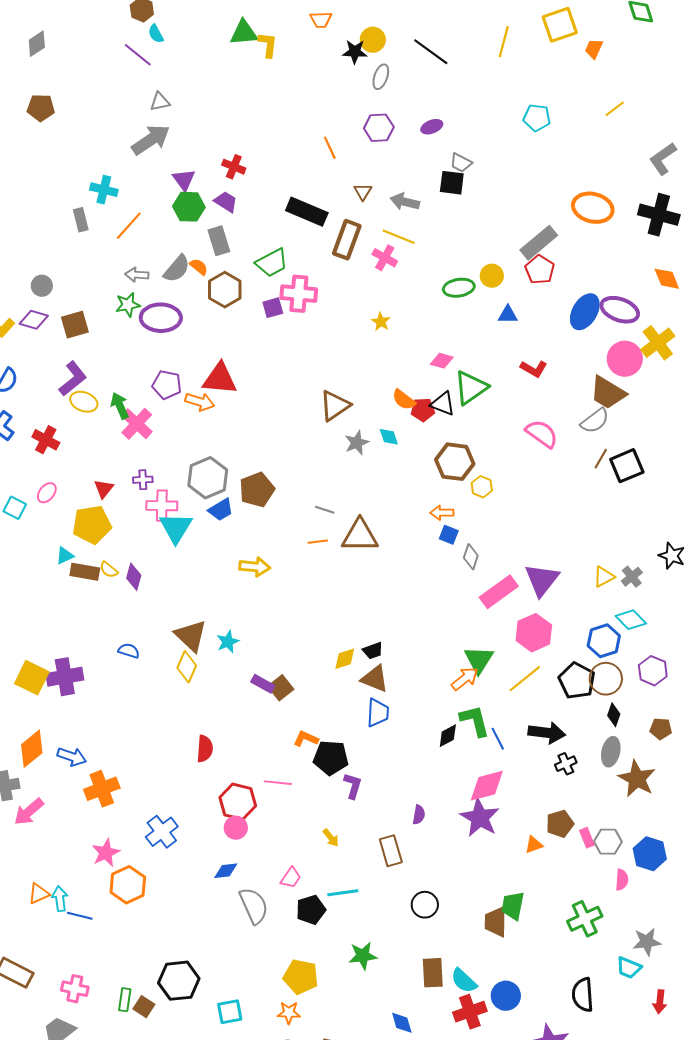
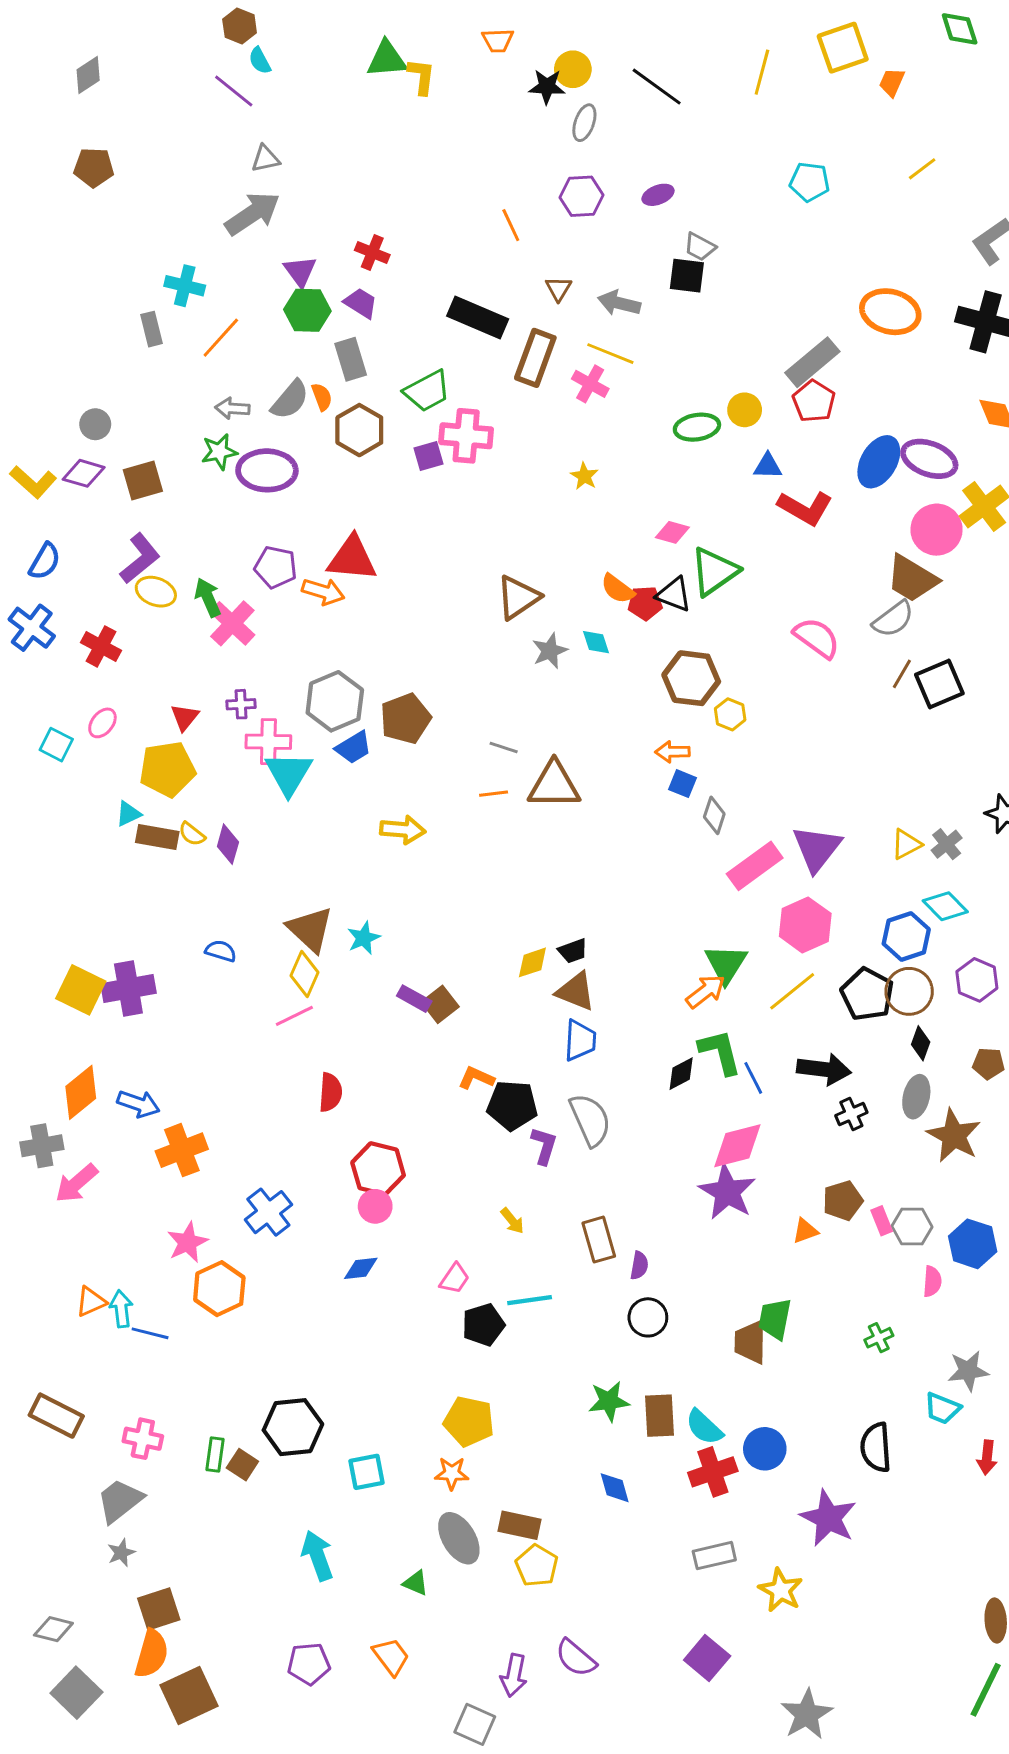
orange semicircle: (199, 267) -> (322, 397), turned 30
red L-shape: (534, 369) -> (805, 508), moved, size x1.4
pink line: (278, 783) -> (294, 1016), moved, turned -32
purple semicircle: (419, 815) -> (639, 1266), moved
gray semicircle: (254, 906) -> (590, 1120), moved
green cross: (585, 919) -> (879, 1338), size x0.6
green star: (363, 956) -> (609, 1401), moved

